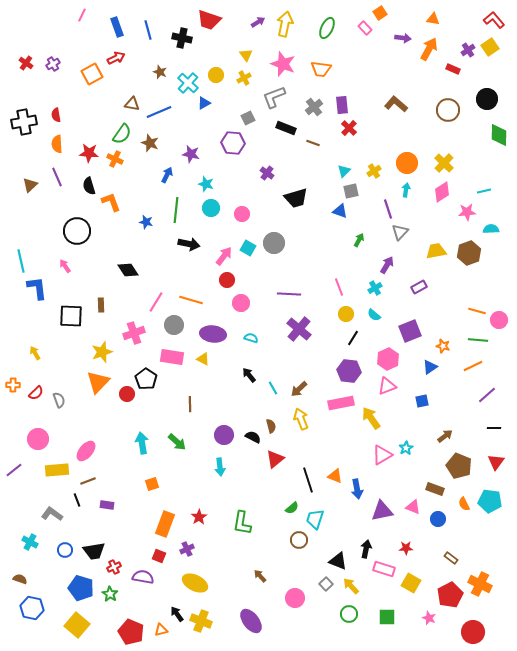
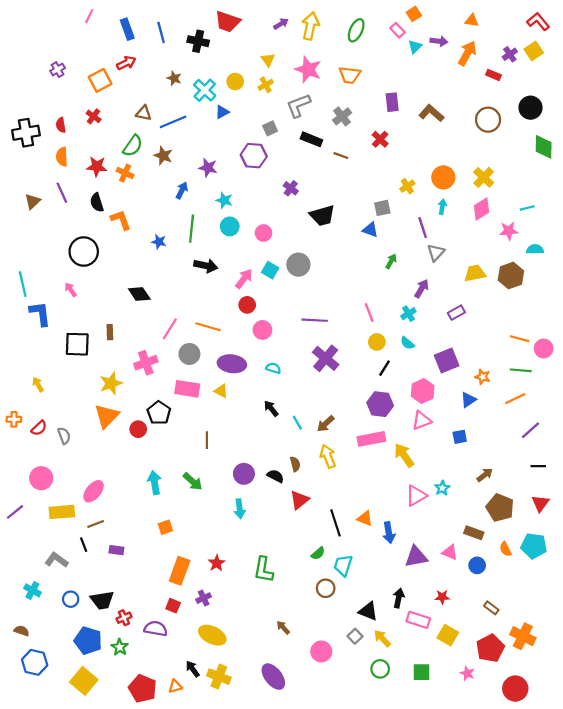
red cross: (26, 63) -> (94, 116), moved
purple rectangle: (342, 105) -> (392, 102), moved
cyan triangle: (344, 171) -> (415, 47), moved

